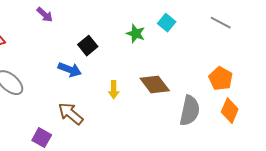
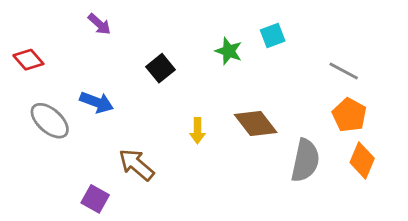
cyan square: (167, 23) -> (273, 36), turned 30
gray line: (221, 23) -> (344, 71), moved
blue arrow: (70, 70) -> (97, 102), moved

